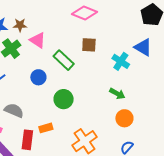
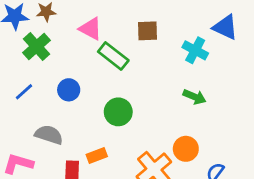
pink triangle: (38, 40) -> (91, 29), moved
blue circle: (38, 77) -> (69, 90), moved
orange circle: (124, 118) -> (186, 149), moved

